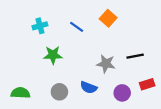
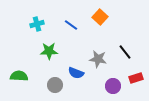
black line: (135, 56) -> (125, 52), turned 63
blue semicircle: (89, 88) -> (76, 73), moved
green semicircle: (20, 93) -> (19, 76), moved

